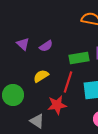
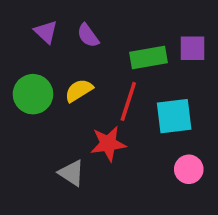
purple semicircle: (46, 46) -> (88, 36), turned 88
green circle: (13, 95) -> (33, 94), moved

